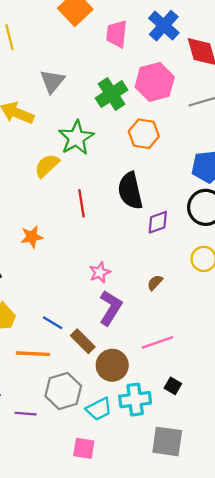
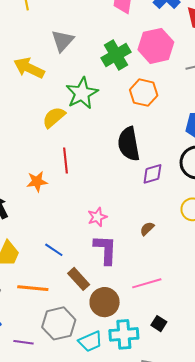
red line: (82, 203) -> (65, 161), moved
purple L-shape: (110, 308) -> (105, 250), turned -32
blue line: (53, 323) -> (54, 250), moved

